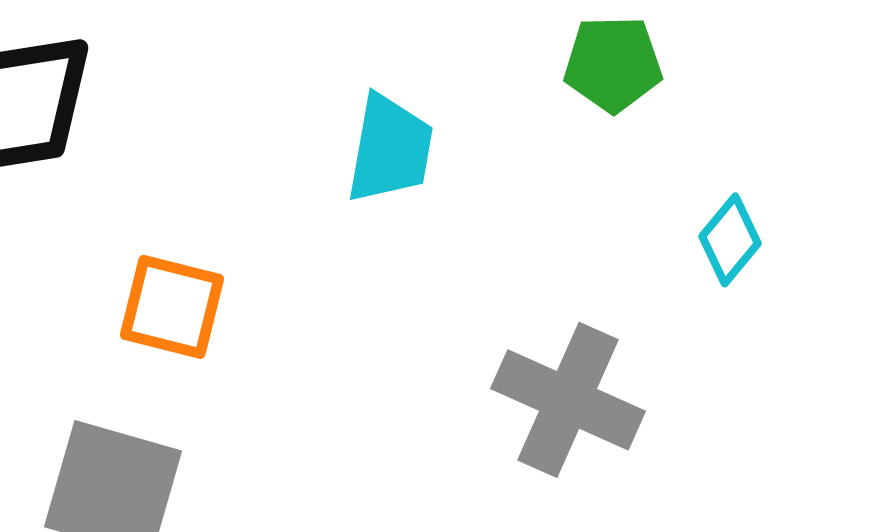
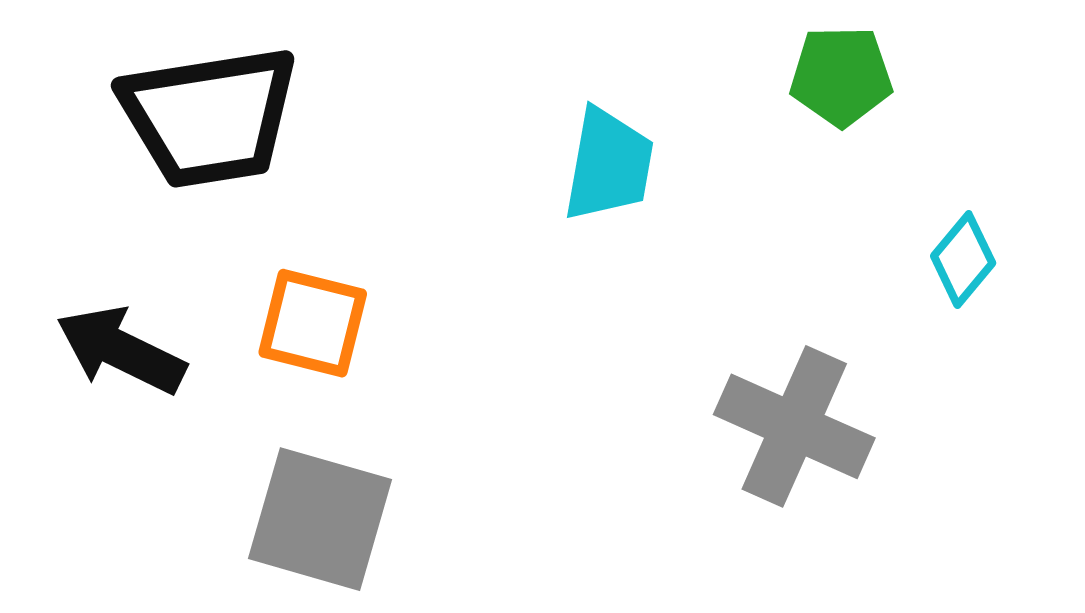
orange square: (172, 307) -> (313, 323), moved

